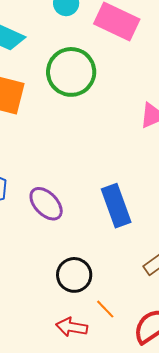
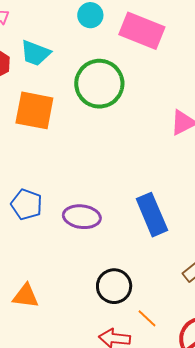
purple ellipse: (46, 204) -> (82, 217), turned -36

